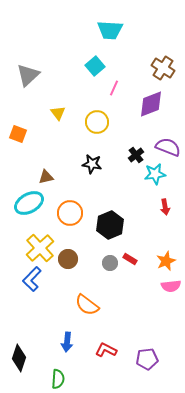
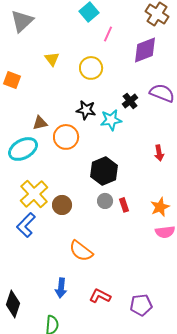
cyan star: (155, 174) -> (111, 120), moved
orange circle: (70, 213) -> (66, 137), moved
red rectangle: (130, 259) -> (124, 205), turned 40
gray circle: (110, 263) -> (105, 201), moved

